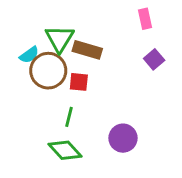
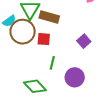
purple square: (154, 59) -> (84, 41), moved
green line: (69, 117) -> (52, 63), moved

